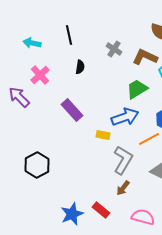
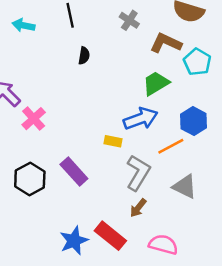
gray cross: (114, 49) -> (129, 20), moved
pink cross: (40, 75) -> (34, 119), moved
purple rectangle: (72, 110) -> (74, 171), moved
red rectangle: (101, 210) -> (110, 236), size x1.4

